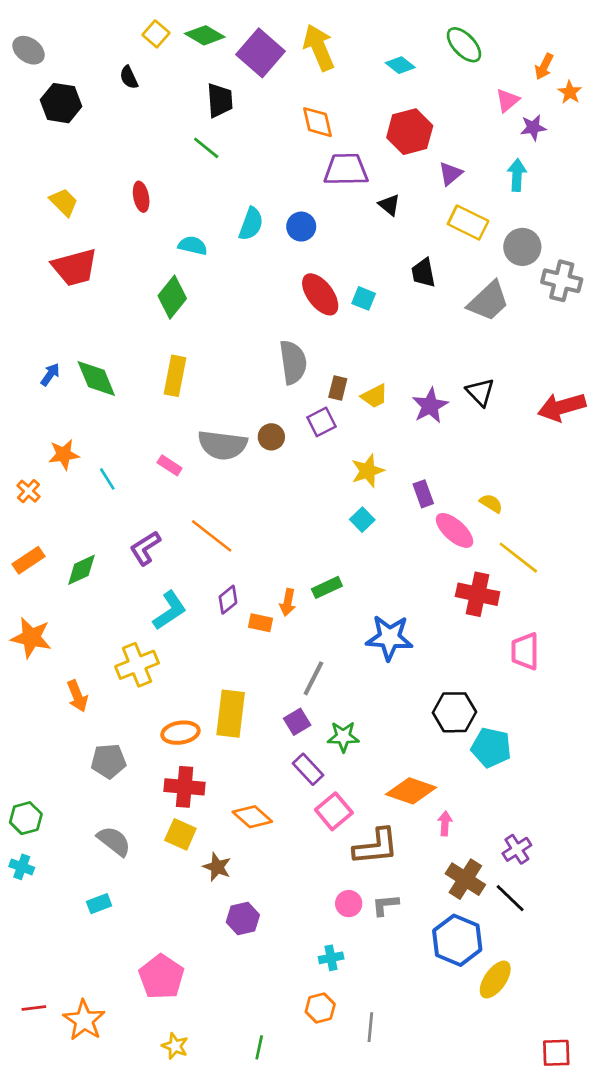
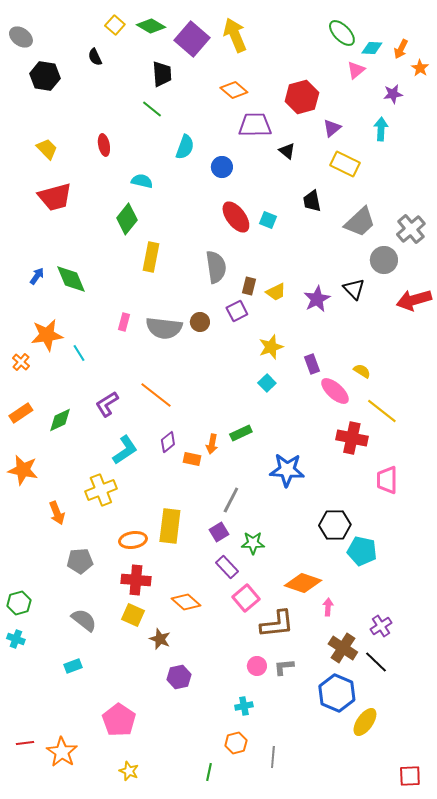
cyan diamond: (400, 65) -> (372, 48), moved, turned -35
pink triangle: (507, 100) -> (356, 70), moved
orange diamond: (317, 122) -> (234, 90), turned -36
cyan semicircle: (251, 224) -> (185, 147), moved
gray circle: (522, 247) -> (384, 260), moved
gray cross: (562, 281) -> (411, 229), moved, turned 36
yellow rectangle: (175, 376) -> (151, 257), moved
orange star: (64, 454) -> (47, 335), size x1.4
pink rectangle: (170, 465) -> (124, 322), moved, turned 72
green line: (259, 1047) -> (209, 772), moved

